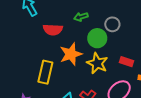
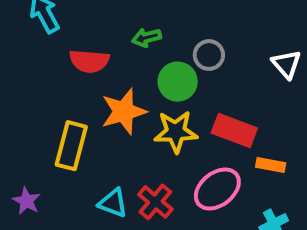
red rectangle: (126, 62) -> (234, 131), size x1.5
yellow star: (97, 63) -> (176, 132), turned -30

